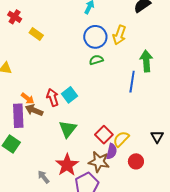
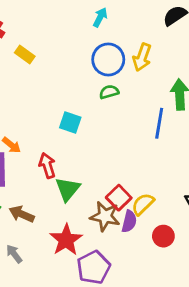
cyan square: (69, 95) -> (70, 123), moved, turned -35
red arrow: (53, 97) -> (47, 165), moved
brown arrow: (34, 110) -> (22, 214), moved
brown star: (99, 162) -> (105, 216), moved
gray arrow: (43, 177) -> (14, 254), moved

